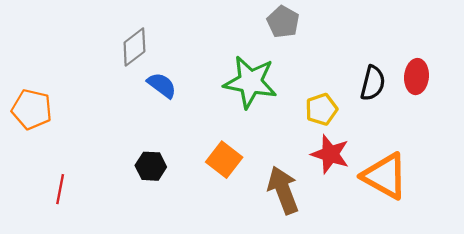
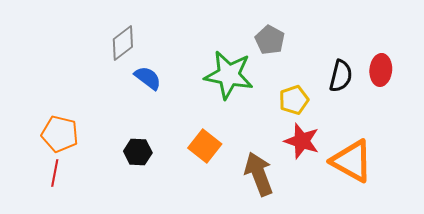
gray pentagon: (283, 22) -> (270, 40), moved
orange pentagon: (32, 109) -> (60, 134), moved

